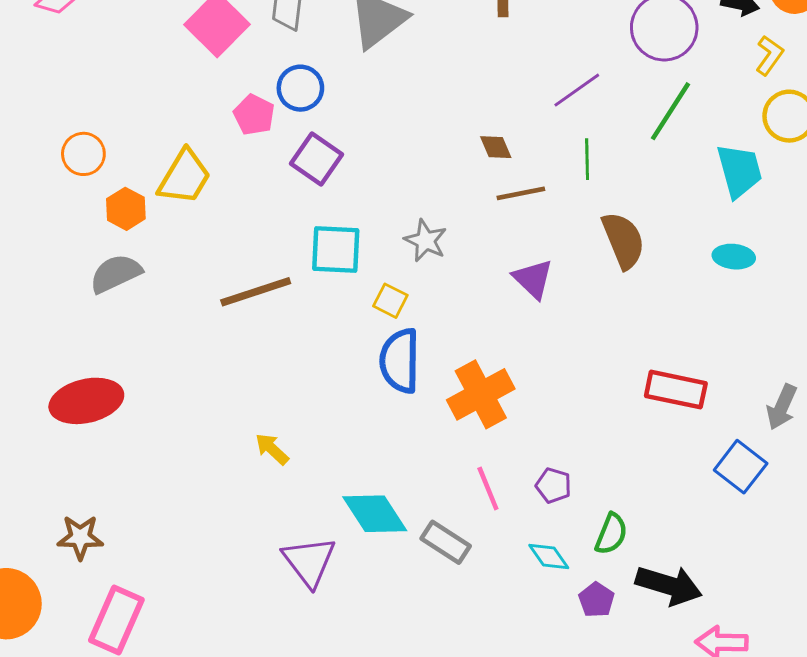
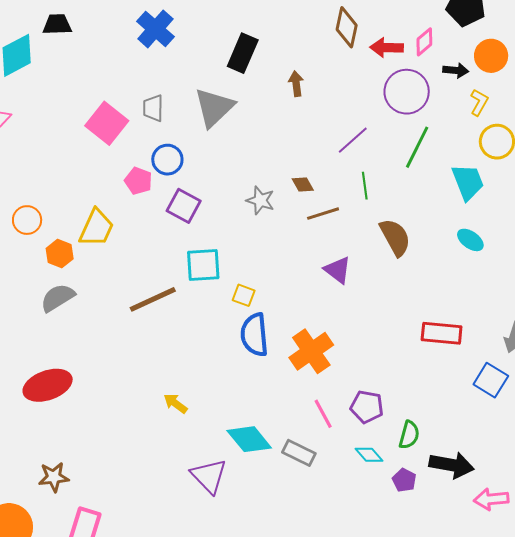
gray star: (426, 241) -> (260, 200), moved
cyan ellipse: (734, 257) -> (470, 240), turned 36
purple pentagon: (554, 485) -> (367, 407), size x1.4

